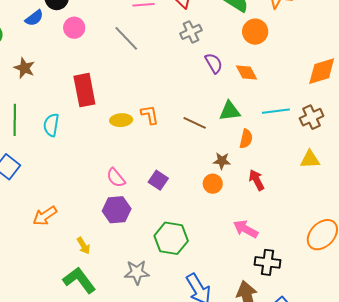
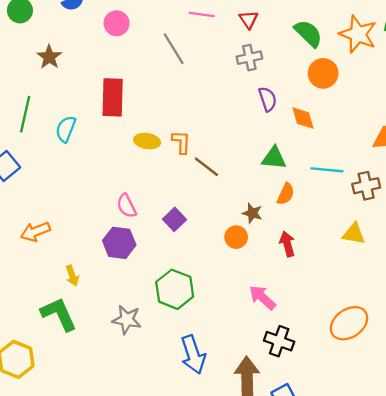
brown line: (195, 123) -> (206, 167), moved

